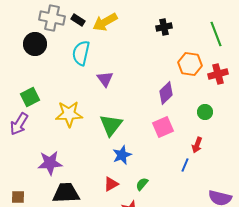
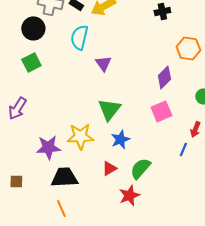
green square: (30, 97) -> (31, 62), moved
yellow star: (69, 114) -> (80, 136), moved
green semicircle: (142, 184) -> (140, 168), size x1.6

